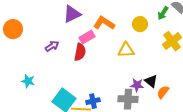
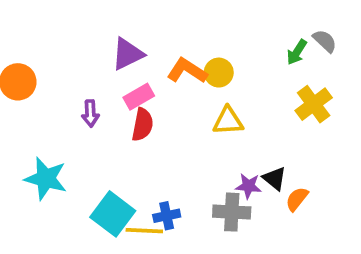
yellow circle: (140, 24) -> (219, 73), moved
pink rectangle: (87, 37) -> (139, 97), moved
purple arrow: (52, 46) -> (90, 113), turned 120
cyan star: (28, 81) -> (46, 179), size x1.6

